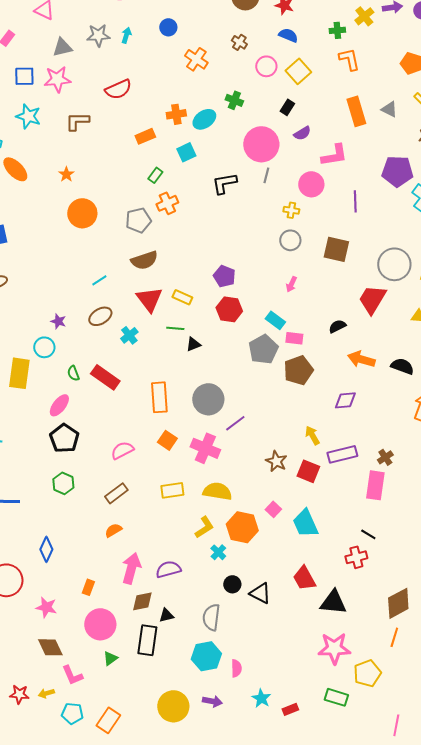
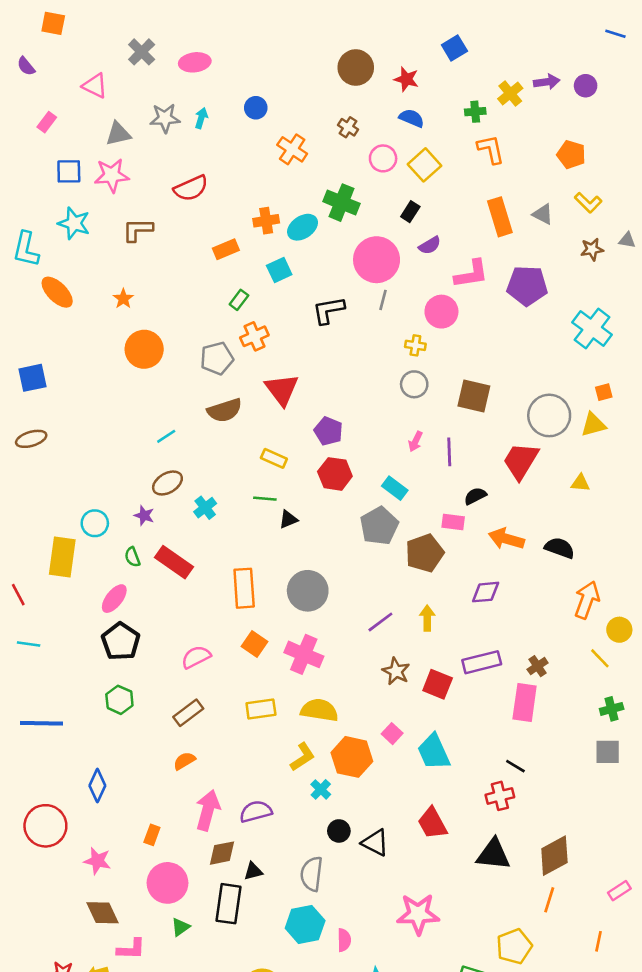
green cross: (234, 100) -> (341, 203), size x1.5
purple pentagon: (397, 171) -> (527, 286), moved
purple line: (355, 201) -> (449, 452), moved
red triangle: (149, 299) -> (282, 390), moved
purple star: (58, 321) -> (144, 515), moved
pink rectangle: (294, 338) -> (453, 522), moved
purple line: (235, 423) -> (380, 622), moved
yellow arrow: (312, 435) -> (427, 618), moved, turned 30
black triangle: (333, 602) -> (493, 854), moved
pink star: (334, 648) -> (418, 914), moved
pink L-shape: (72, 675) -> (131, 949), turned -65

